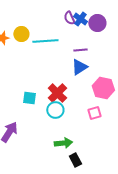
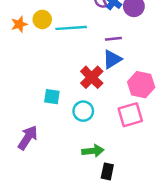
red cross: (57, 93) -> (92, 77), moved
pink square: (94, 113) -> (130, 115), size x1.5
black rectangle: (75, 160) -> (107, 171), turned 40

